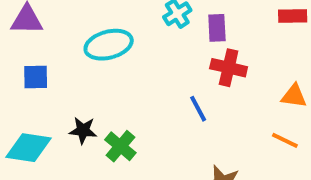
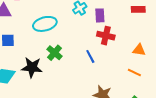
black star: (83, 130) -> (32, 67), size x1.5
green cross: (120, 146) -> (54, 53), moved

